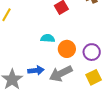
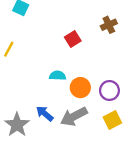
blue arrow: (36, 70) -> (45, 114), turned -133

